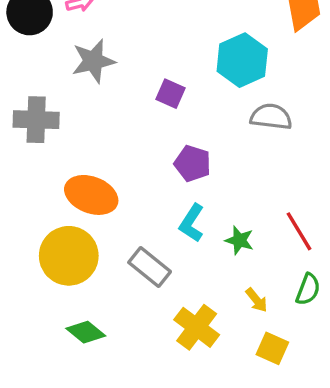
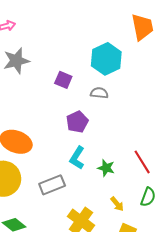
gray semicircle: (271, 117) -> (99, 93), moved, size x0.7
purple pentagon: (193, 163) -> (77, 122), turned 30
gray rectangle: (150, 267) -> (52, 185), turned -60

